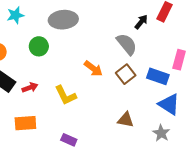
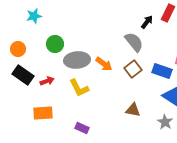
gray ellipse: (63, 20) -> (77, 60), moved

